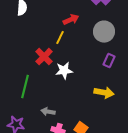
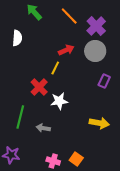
gray circle: (104, 32) -> (95, 51), moved
purple rectangle: (109, 61) -> (104, 81), moved
gray arrow: (48, 112) -> (43, 128), moved

